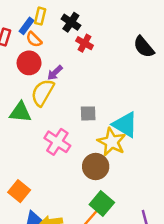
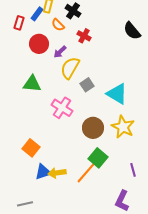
orange semicircle: (34, 39) -> (58, 25), moved
red cross: (85, 43) -> (84, 36), moved
yellow semicircle: (43, 92) -> (70, 68), moved
gray square: (88, 113) -> (87, 85), turned -32
yellow star: (112, 142) -> (123, 127), moved

